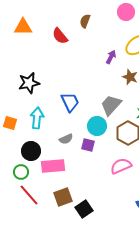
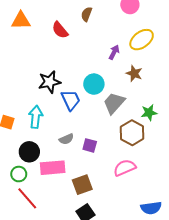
black star: (29, 83) -> (49, 82), moved
cyan circle: (97, 126) -> (94, 84), moved
brown square: (63, 197) -> (82, 185), moved

